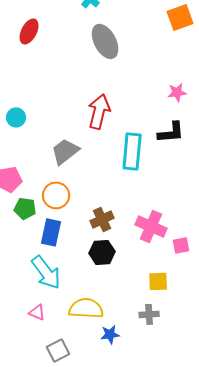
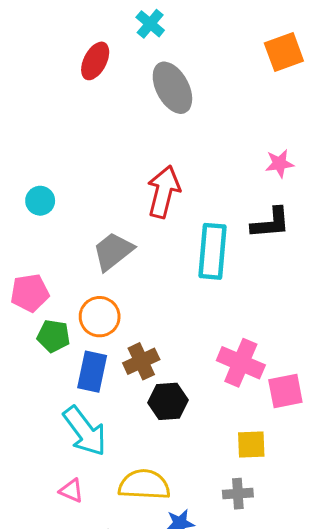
red ellipse: (29, 31) -> (95, 61), moved
brown cross: (102, 219) -> (141, 361), moved
pink square: (181, 245) -> (285, 391), size x1.4

